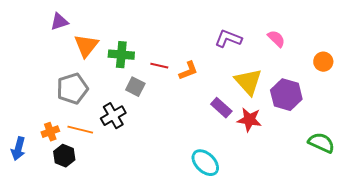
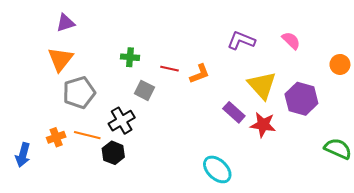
orange triangle: (86, 46) -> (60, 59), moved
green cross: (121, 55) -> (130, 57), size x0.7
black hexagon: (64, 156) -> (113, 153), moved

